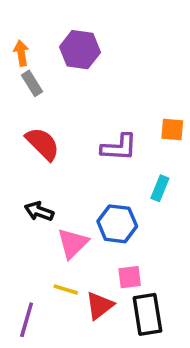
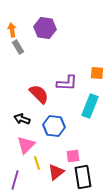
red semicircle: (43, 144) -> (39, 94), moved
cyan rectangle: (160, 188) -> (90, 106), size x1.6
blue hexagon: (117, 224) -> (54, 126), moved
pink triangle: (73, 243) -> (26, 145), moved
yellow line: (66, 290) -> (37, 163), turned 56

